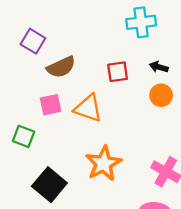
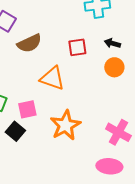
pink square: (51, 105) -> (27, 109), moved
black square: (49, 185) -> (15, 131), moved, size x0.7

